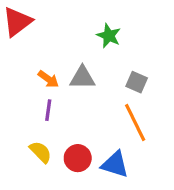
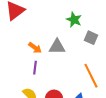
gray square: (137, 82) -> (91, 38), moved

